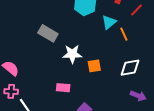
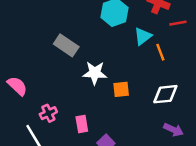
red line: (136, 10) -> (178, 23), turned 32
pink rectangle: (63, 88) -> (82, 124), moved, turned 72
pink cross: (11, 91) -> (48, 113), moved, turned -32

